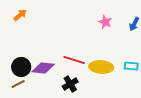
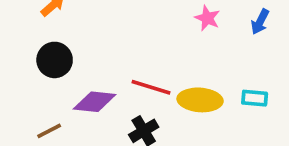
black circle: (21, 67) -> (55, 60), moved

